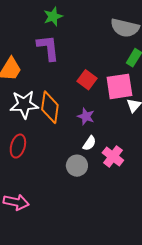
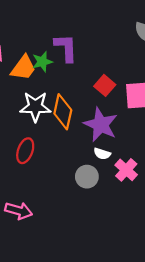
green star: (53, 16) -> (42, 62), moved
purple star: (86, 116) -> (101, 125), size x1.8
white semicircle: (89, 143) -> (102, 154), turned 70

